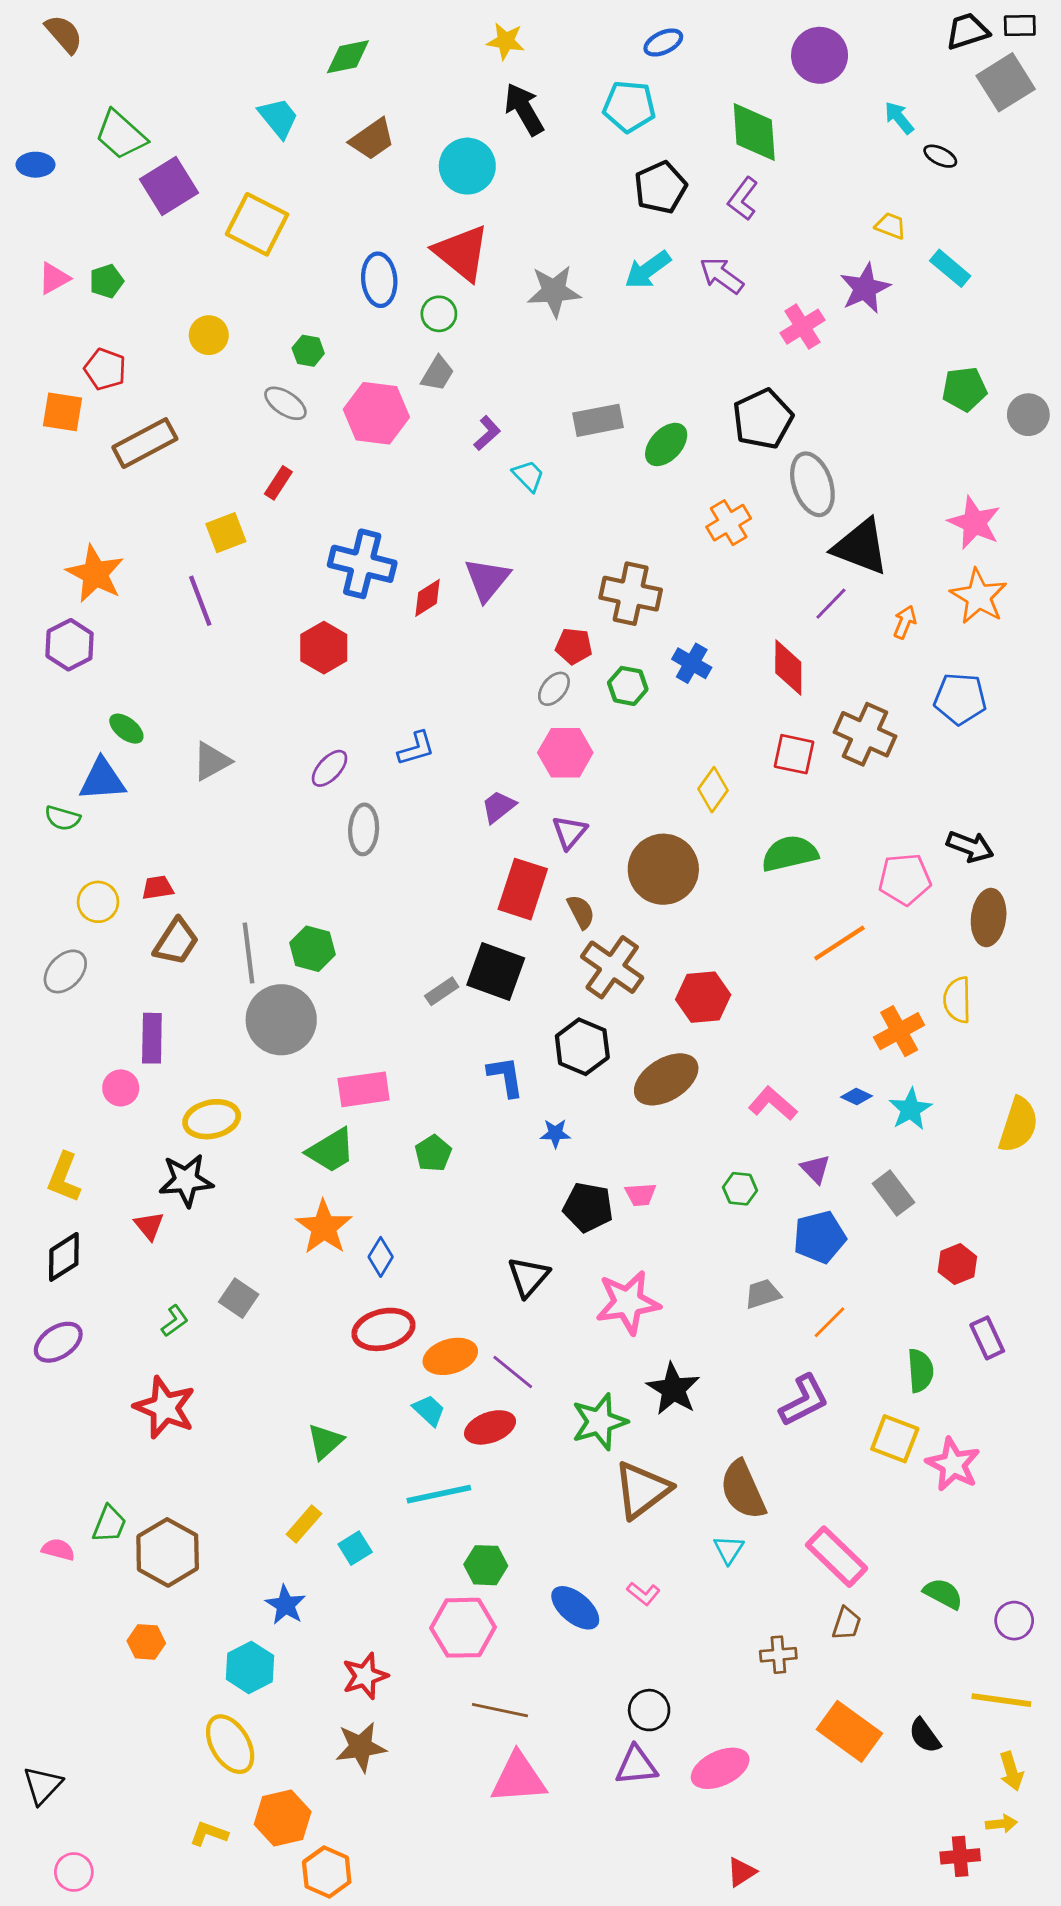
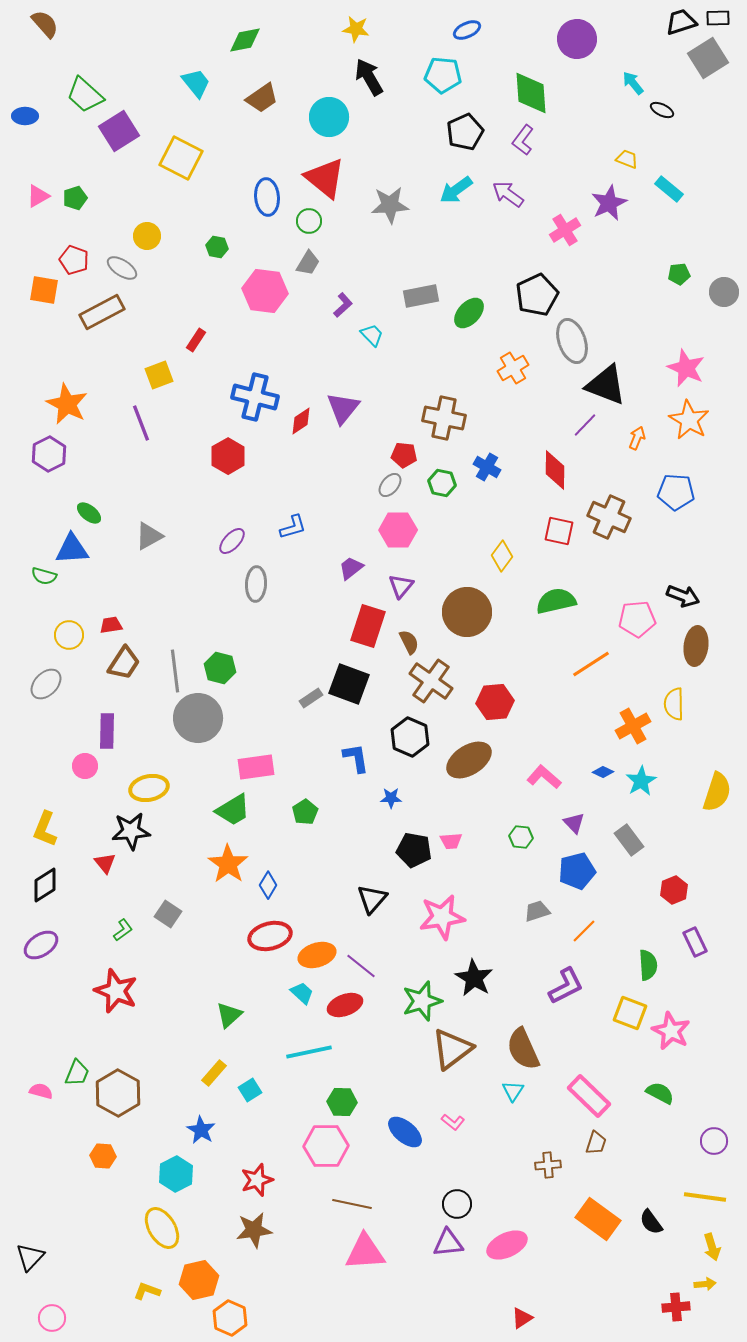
green pentagon: (964, 389) -> (679, 274), size x0.7
gray ellipse: (285, 403) -> (122, 268), moved
green semicircle: (943, 1594) -> (660, 1093), moved

